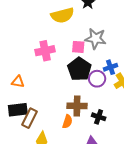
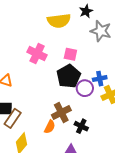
gray star: (96, 39) -> (101, 31), moved
pink cross: (45, 51) -> (37, 54), turned 30
brown cross: (77, 106) -> (61, 113), turned -36

